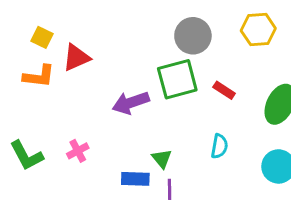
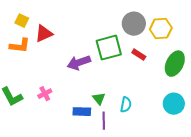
yellow hexagon: (258, 30) -> (161, 29), moved
gray circle: (193, 36) -> (134, 24), moved
cyan semicircle: (219, 146) -> (126, 105), moved

